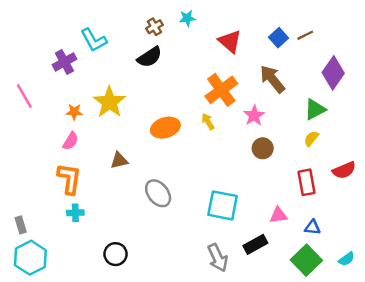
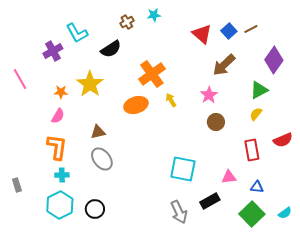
red triangle: (230, 41) -> (202, 34), moved
black semicircle: (150, 57) -> (111, 49), moved
brown arrow: (272, 79) -> (224, 65), turned -95
orange cross: (221, 90) -> (152, 74), moved
gray ellipse: (158, 193) -> (102, 159), moved
cyan hexagon: (30, 258) -> (60, 205), moved

